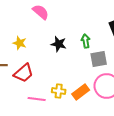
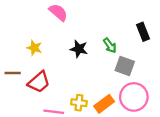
green arrow: (86, 41) -> (110, 45), turned 152
gray square: (99, 59) -> (125, 66), turned 30

